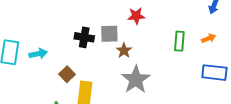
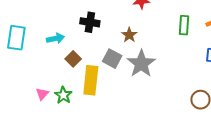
gray square: (109, 34) -> (112, 59), moved, turned 30
cyan arrow: (38, 54) -> (55, 38), moved

